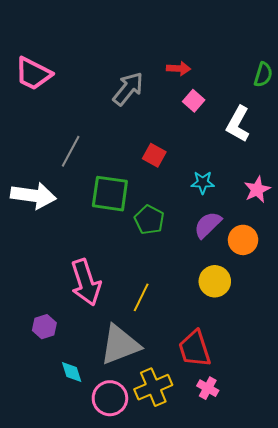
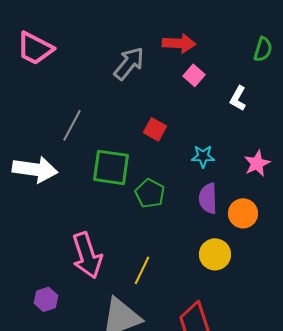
red arrow: (178, 69) -> (179, 43), size x1.4
white L-shape: (238, 124) -> (238, 98), size x0.7
purple semicircle: (208, 225) -> (208, 198), turned -48

